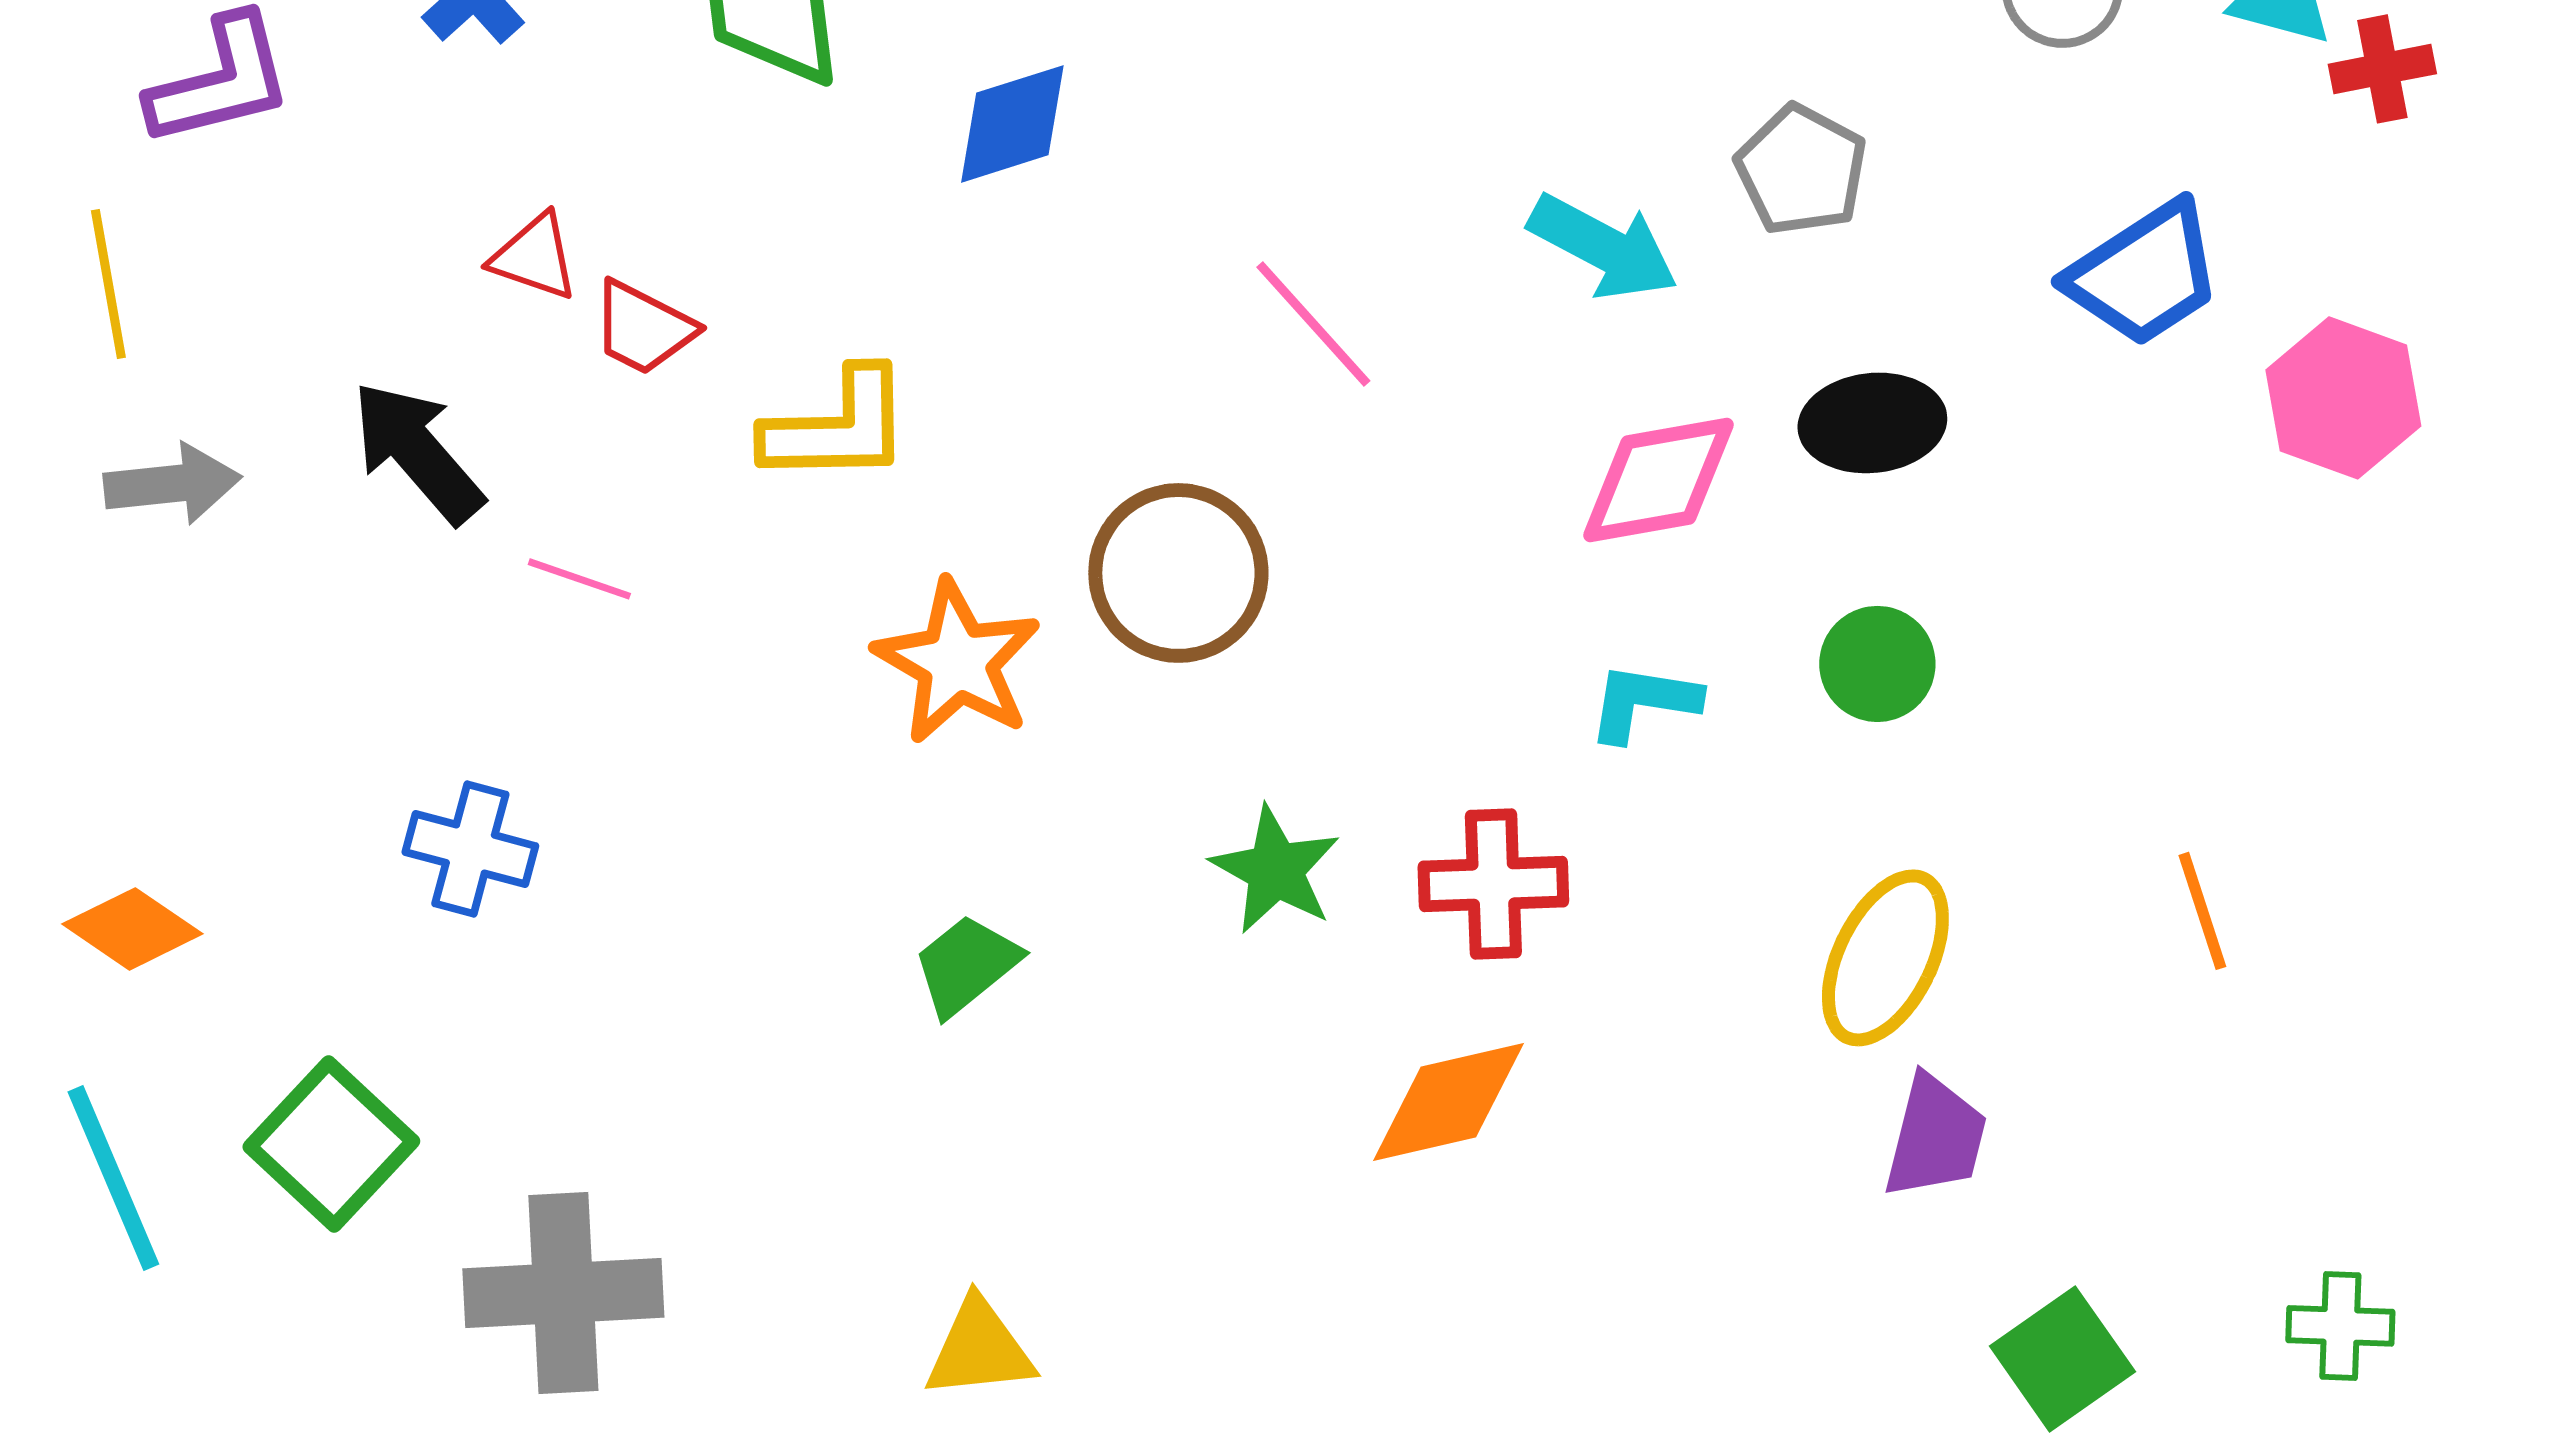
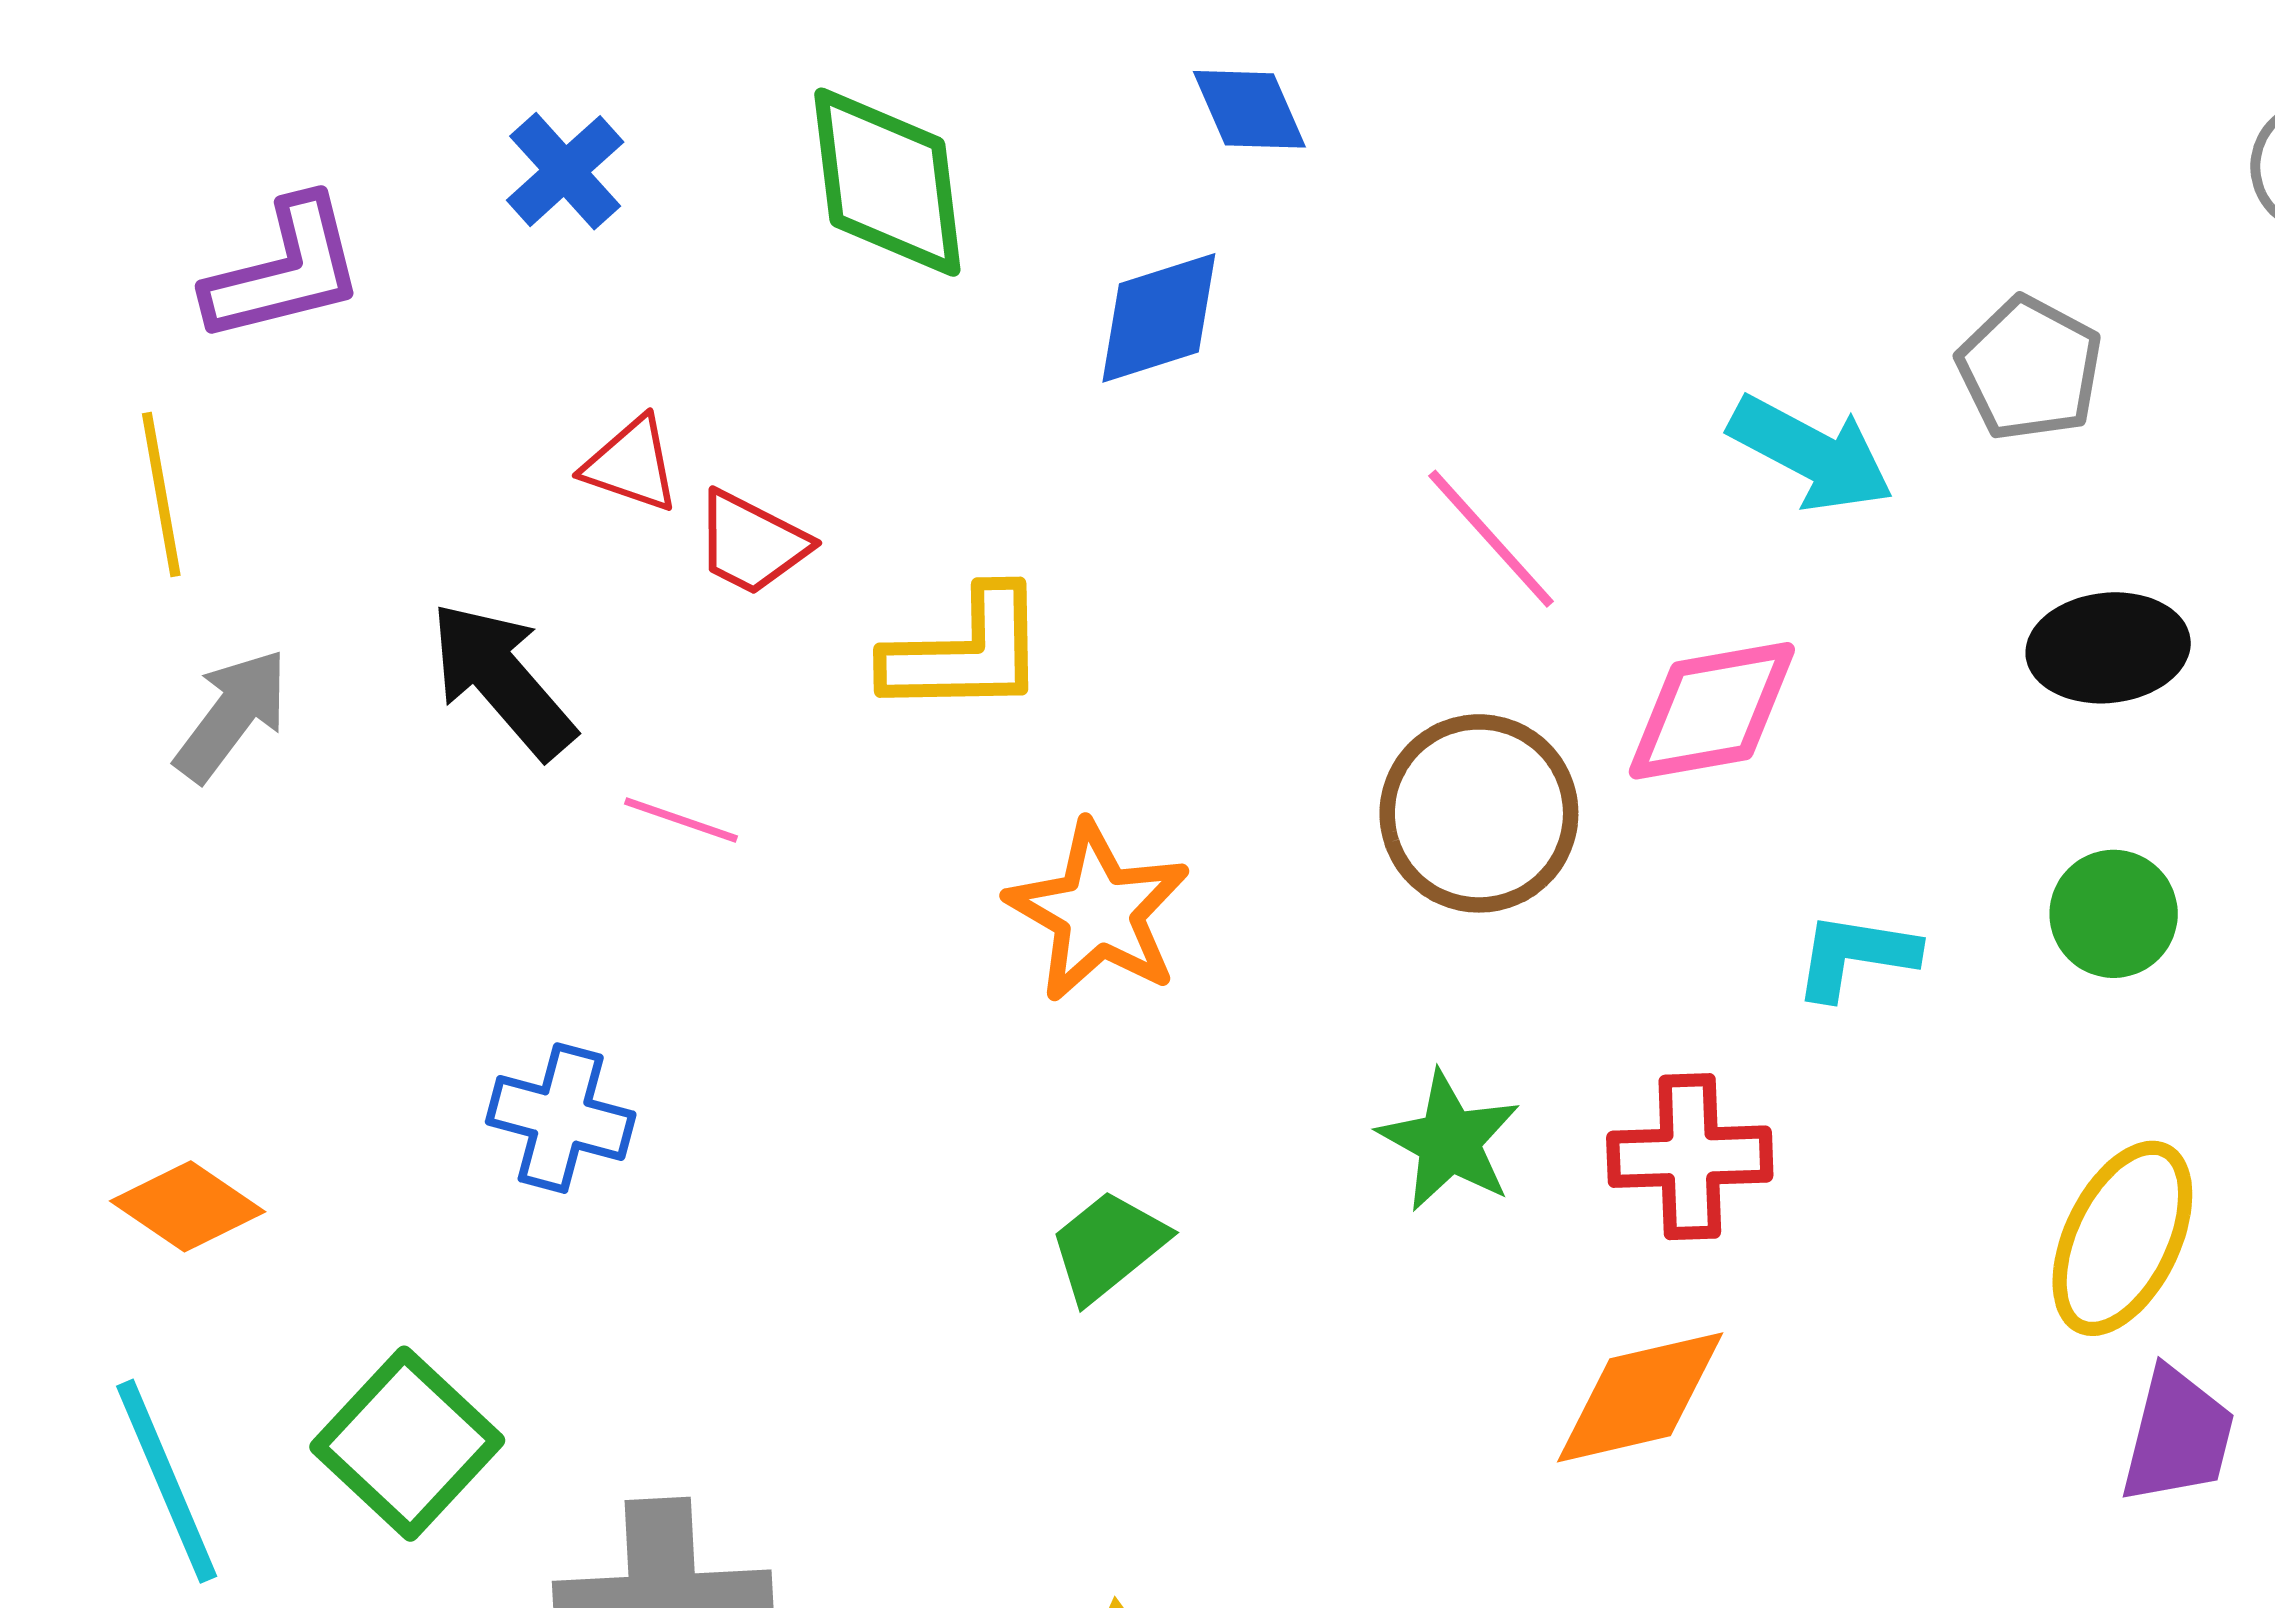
pink diamond: (1658, 480) -> (1712, 711), moved
gray arrow: (172, 484) -> (232, 715), turned -47
brown circle: (1178, 573) -> (1479, 813), moved

